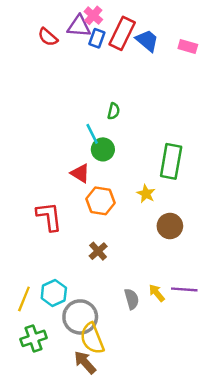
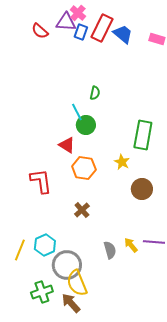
green cross: (34, 338) -> (42, 292), moved

